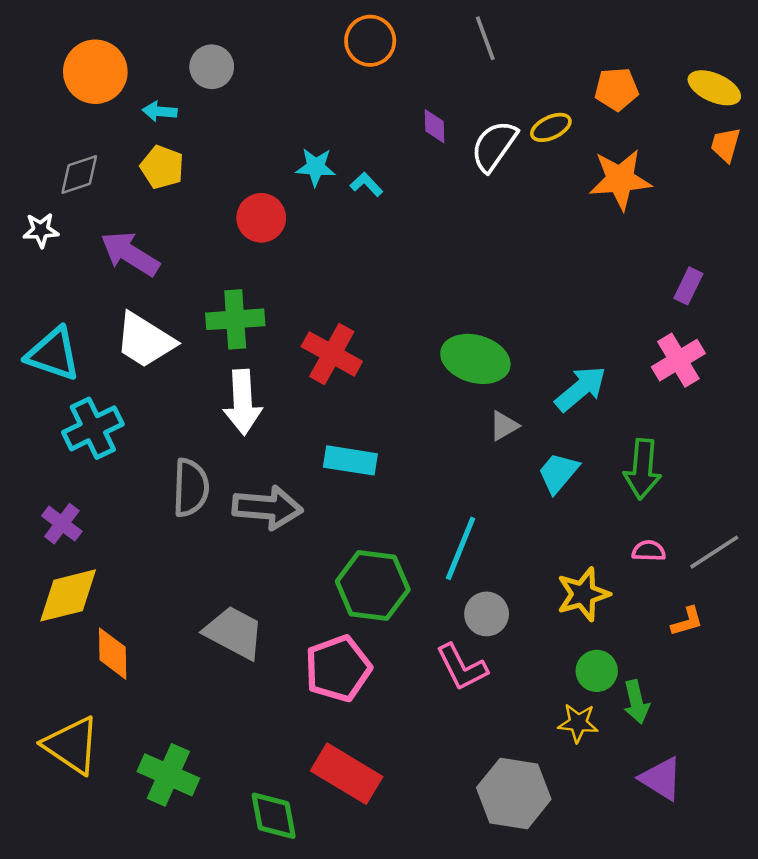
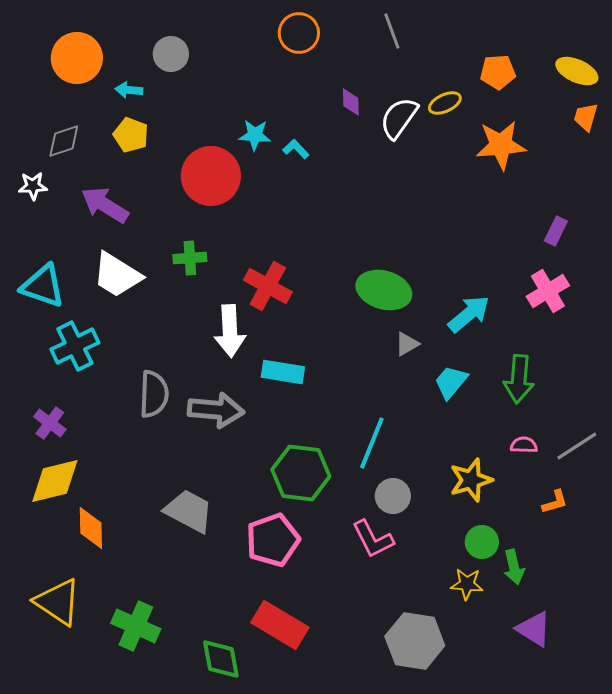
red circle: (261, 218) -> (211, 176), size x1.5
green cross: (235, 319) -> (190, 258), size x0.7
white arrow: (243, 402) -> (230, 331), moved

